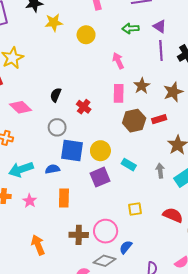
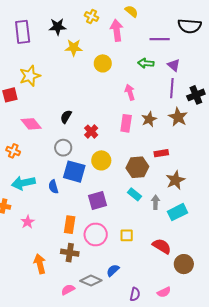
brown star: (173, 92) -> (178, 117), moved, turned -30
brown hexagon: (134, 121) -> (137, 167), moved
yellow circle: (100, 151) -> (101, 160), moved
cyan rectangle: (129, 165) -> (134, 194), moved
blue semicircle: (52, 169) -> (53, 187), turned -104
orange rectangle: (64, 198) -> (70, 225), moved
pink star: (30, 201) -> (28, 222), moved
pink circle: (106, 231) -> (96, 234), moved
orange arrow: (38, 245) -> (40, 264), moved

